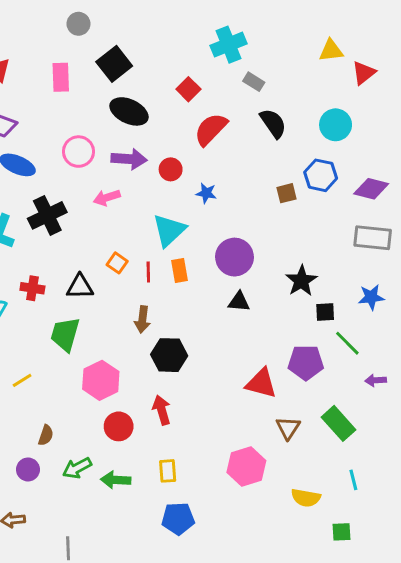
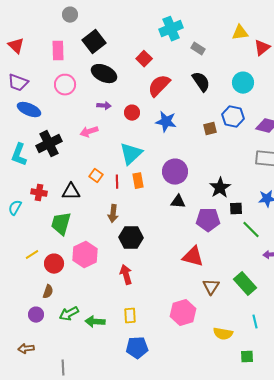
gray rectangle: (254, 82) -> (198, 49), moved
pink circle: (78, 152) -> (65, 85), moved
purple arrow: (129, 159) -> (104, 106), size x0.6
blue star: (206, 193) -> (166, 122), moved, size x1.5
purple pentagon: (306, 363) -> (208, 220), moved
red circle: (119, 426) -> (54, 264), moved

